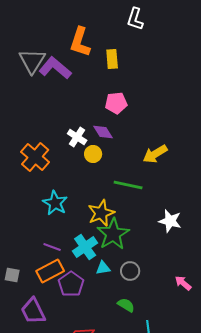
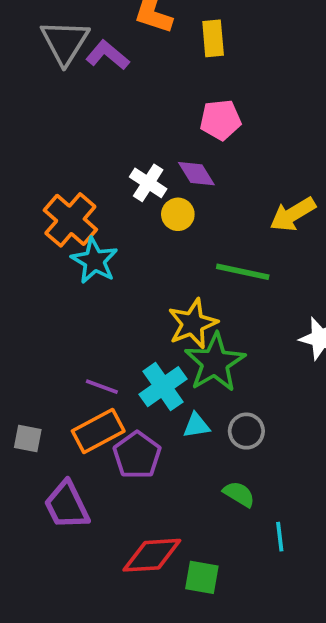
purple L-shape: (55, 68) -> (107, 55), size x0.7
cyan star: (55, 203) -> (94, 261), moved

